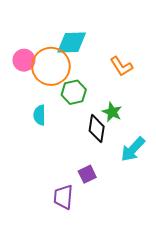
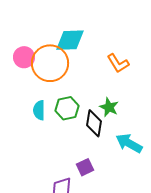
green hexagon: (74, 92) -> (67, 108), moved
cyan arrow: (133, 149) -> (129, 143), turned 76

